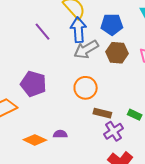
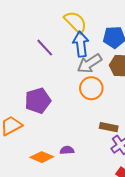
purple pentagon: (33, 84) -> (38, 101), turned -30
orange circle: (86, 88) -> (91, 88), moved

